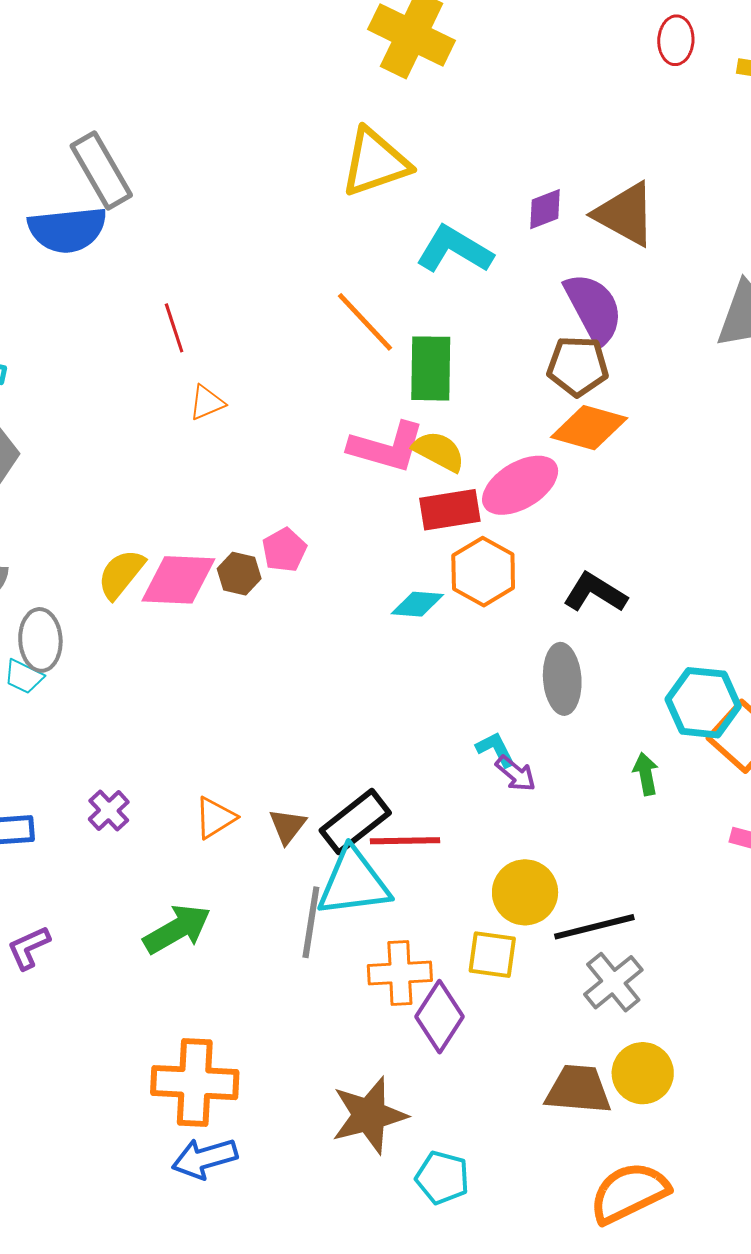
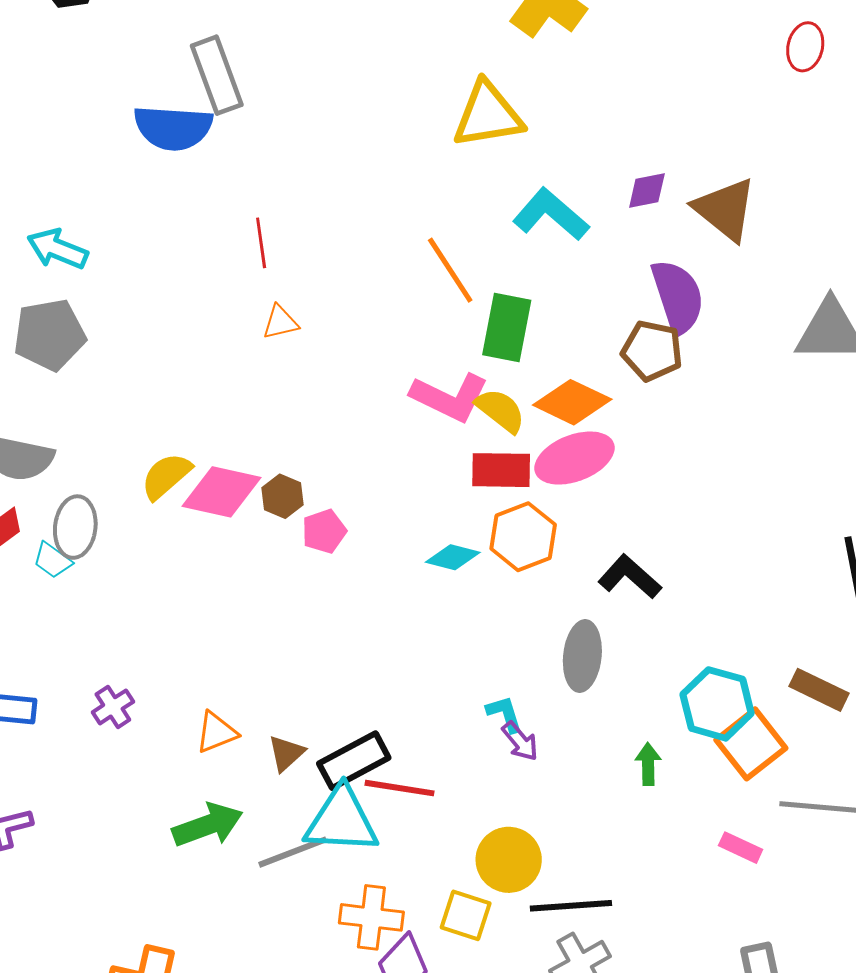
orange diamond: (589, 428) -> (572, 402), moved
pink pentagon: (284, 550) -> (324, 531), moved
gray line: (311, 922) -> (293, 852), turned 50
green arrow: (177, 929) -> (208, 825), moved

